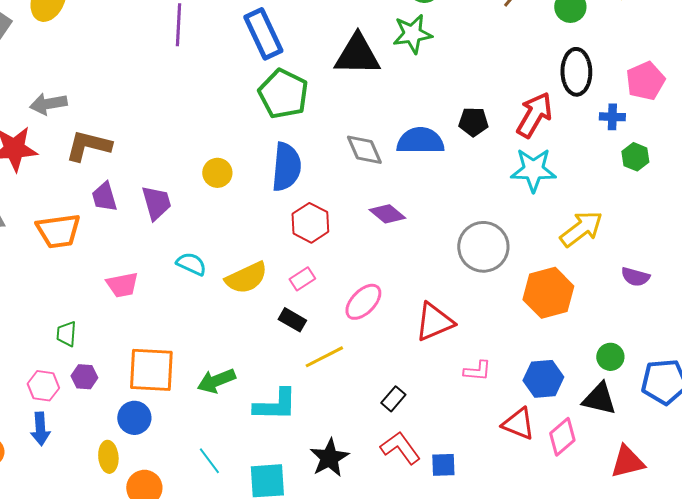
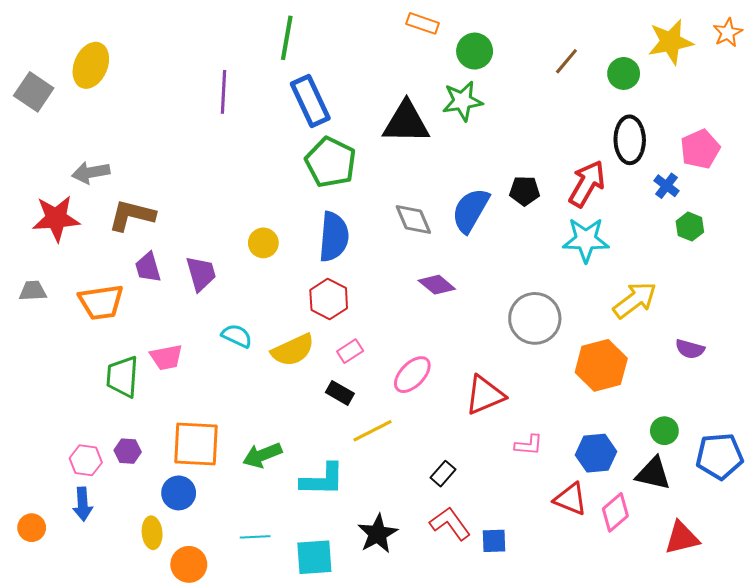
blue cross: (612, 117) -> (666, 186), turned 35
blue semicircle: (420, 141) -> (470, 210), turned -60
red hexagon: (310, 223) -> (329, 299), moved
green trapezoid: (66, 334) -> (122, 377), moved, size x1.6
cyan line: (209, 461) -> (255, 537), turned -56

